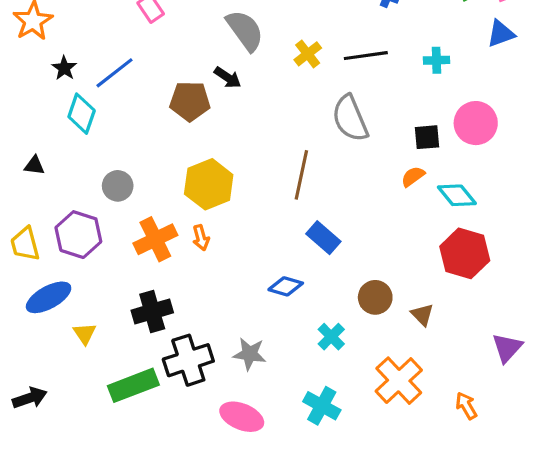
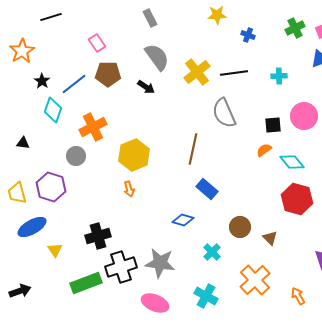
yellow cross: (308, 54) -> (197, 72), size x1.5
brown pentagon: (190, 101) -> (108, 74), moved
orange cross: (155, 239) -> (93, 127), moved
gray star: (250, 354) -> (160, 263), size x1.4

